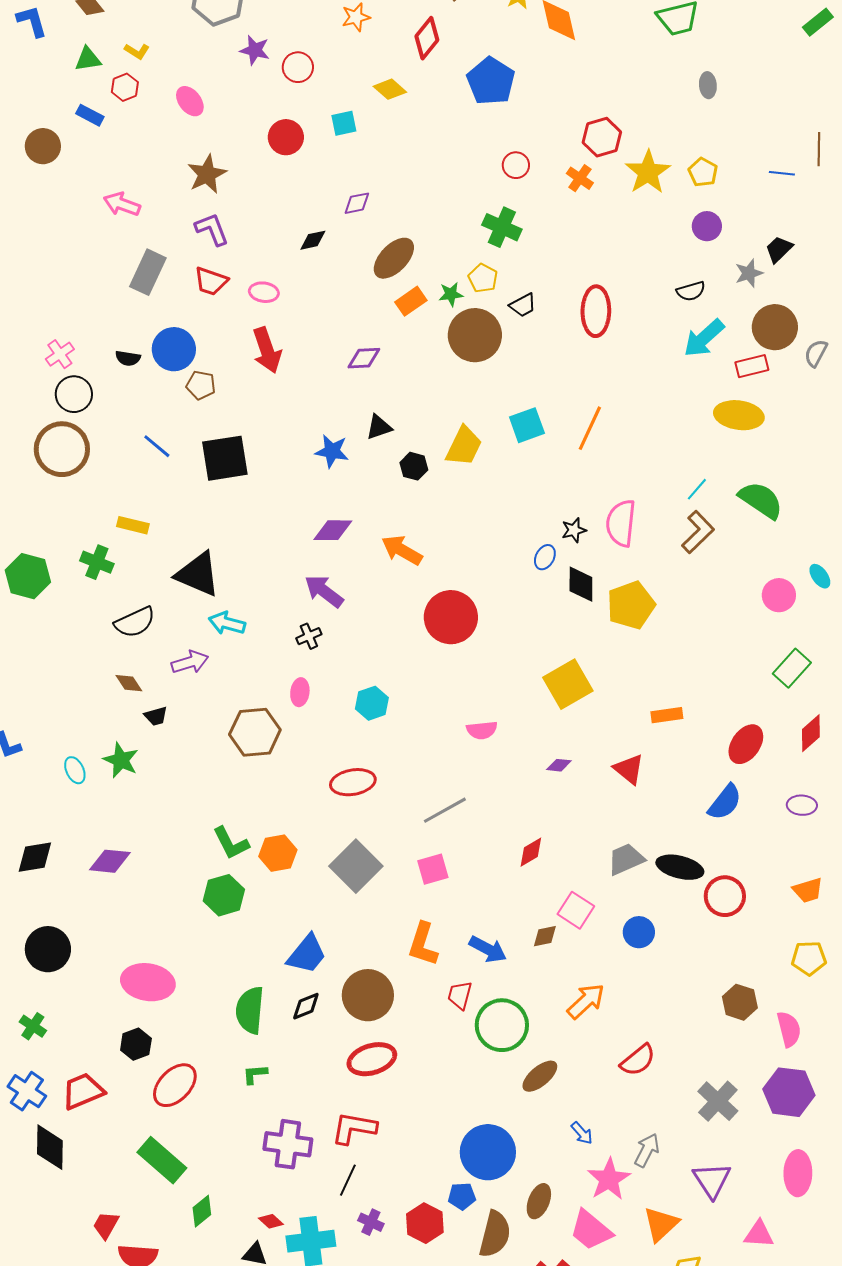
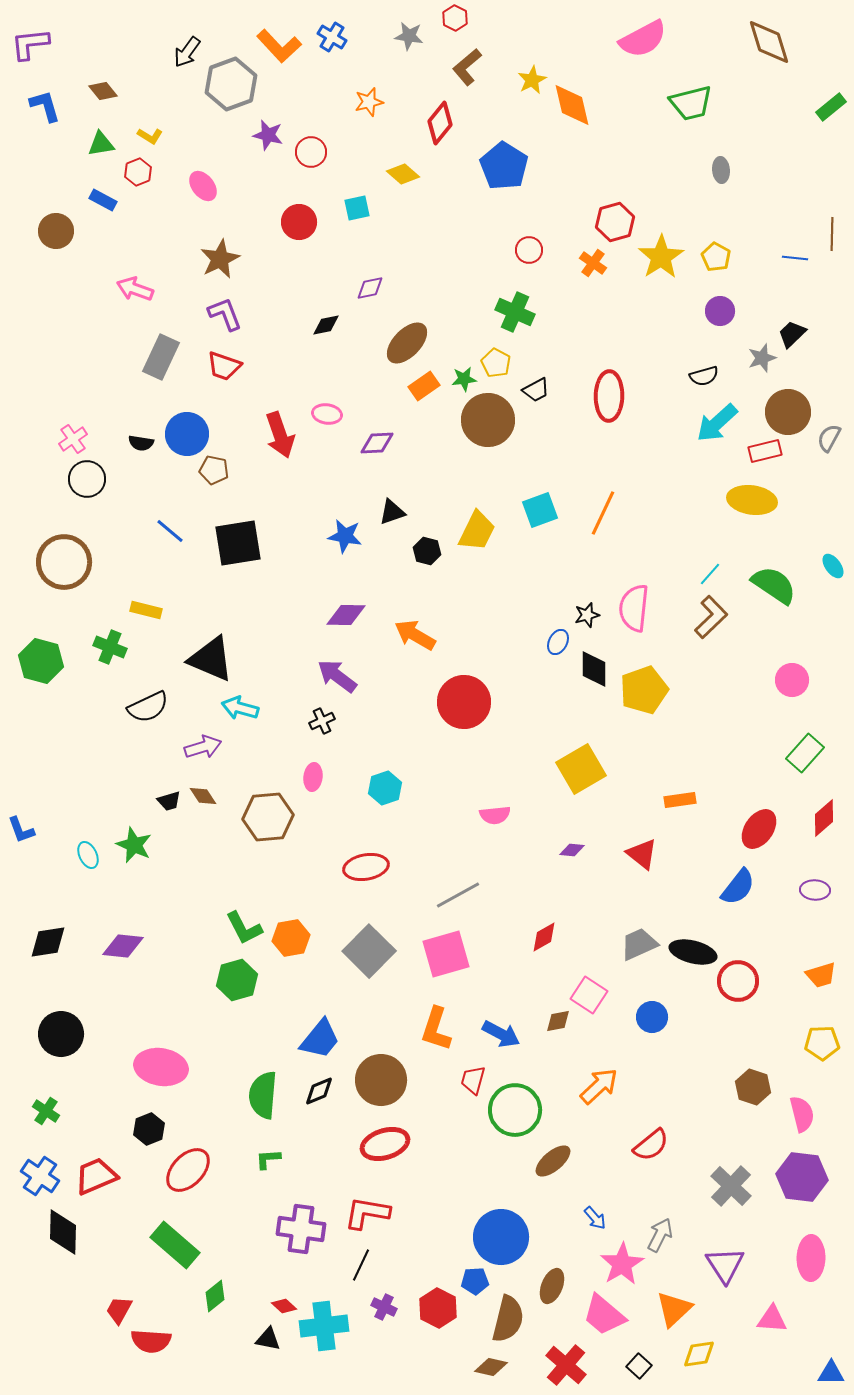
pink ellipse: (264, 292) -> (327, 414), moved
brown circle: (62, 449) -> (64, 562), moved
cyan ellipse: (820, 576) -> (833, 566), moved
brown diamond: (129, 683) -> (203, 796), moved
pink square: (433, 869) -> (446, 954), size x1.5

